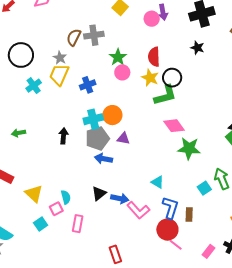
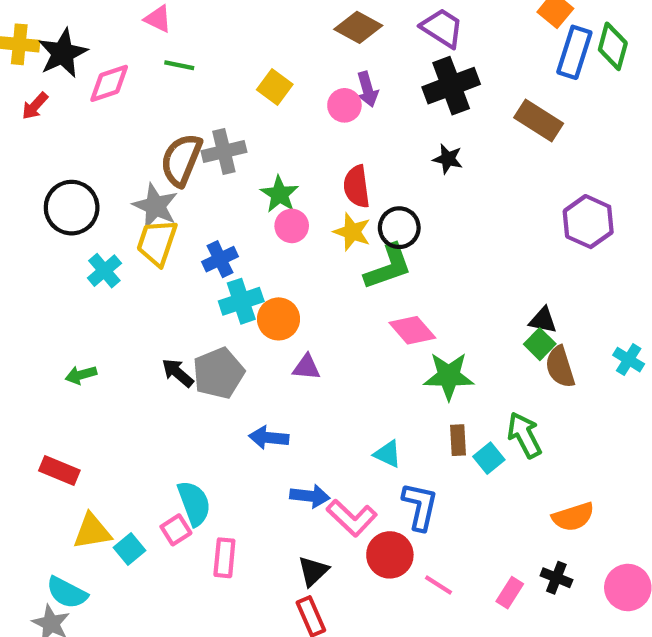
brown semicircle: (74, 37) -> (181, 160), size x1.4
gray star: (60, 58) -> (155, 206), size x1.5
cyan cross: (93, 119) -> (241, 301), moved
black arrow: (63, 136) -> (178, 373), turned -49
gray pentagon: (97, 138) -> (219, 373), moved
blue arrow: (103, 159) -> (269, 438), moved
yellow triangle: (34, 194) -> (92, 531), moved, turned -48
black triangle: (99, 194) -> (313, 571), moved
cyan semicircle: (66, 197) -> (194, 503), size x1.5
brown rectangle: (189, 214) -> (458, 440), moved
cyan square: (41, 224) -> (129, 549), moved
red circle: (167, 230) -> (390, 555), moved

